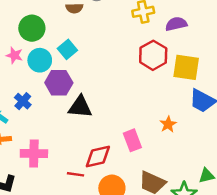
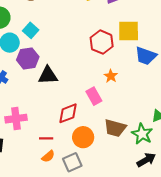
red hexagon: (153, 55) -> (102, 42), moved
orange star: (168, 124) -> (111, 76), moved
red line: (76, 174) -> (46, 138), moved

